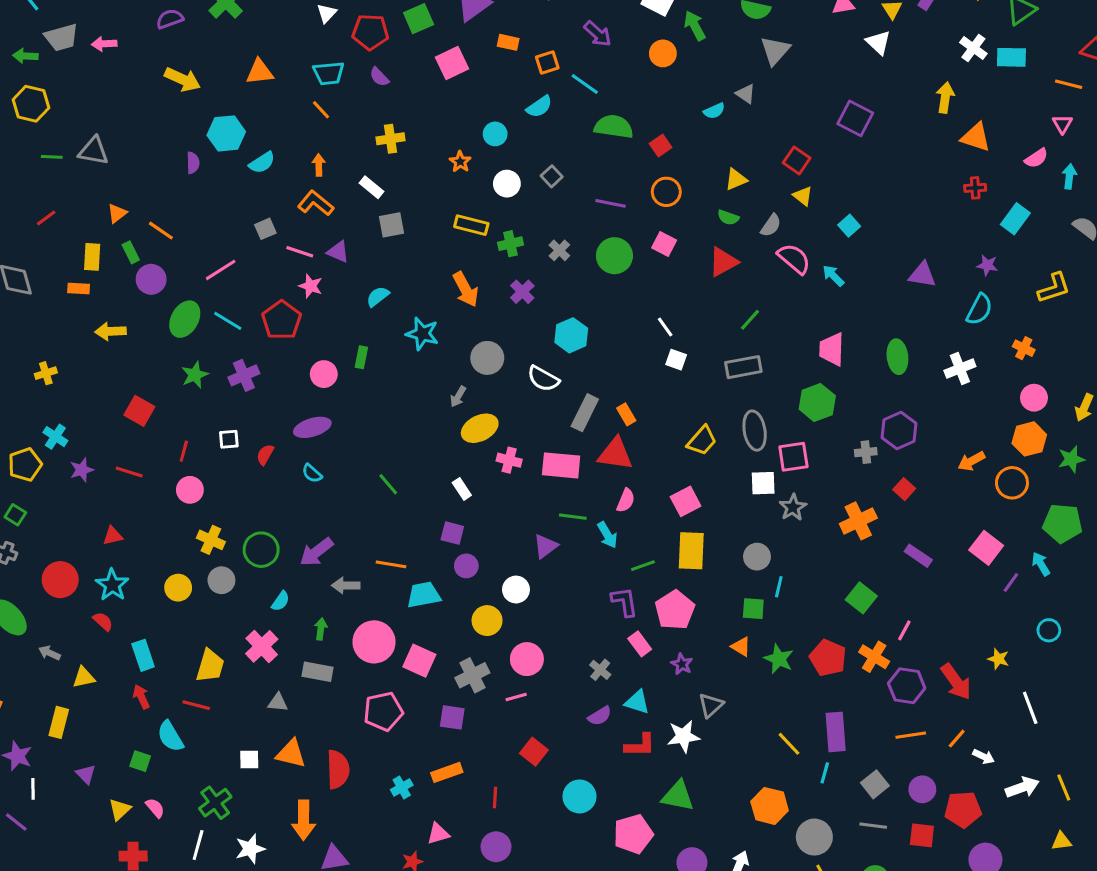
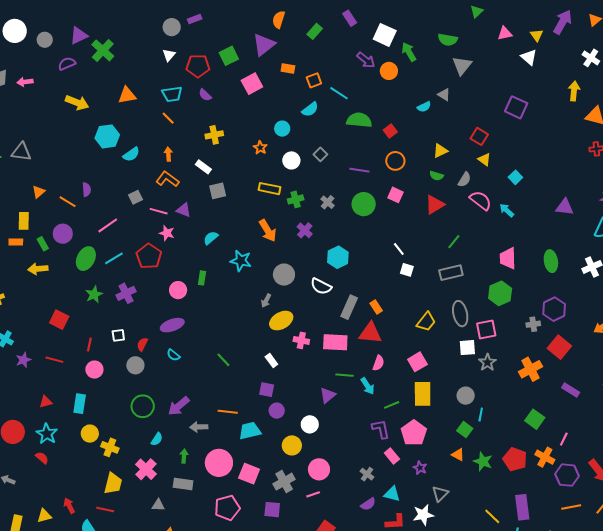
purple arrow: (598, 34) -> (366, 60), moved
purple semicircle: (193, 163) -> (87, 190), moved
green rectangle: (131, 252) -> (43, 244), moved
cyan line: (228, 321) -> (114, 258), turned -60
red square: (904, 489) -> (559, 347), size x1.6
yellow cross: (211, 540) -> (110, 447), moved
gray circle: (221, 580) -> (135, 365), moved
green square: (753, 609) -> (465, 430), turned 35
cyan rectangle: (143, 655) -> (80, 404), moved, turned 30
yellow triangle: (84, 677) -> (44, 516), moved

